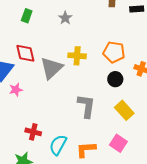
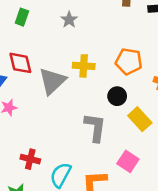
black circle: (115, 79) -> (117, 96), moved
yellow rectangle: (124, 110) -> (140, 119), moved
pink square: (118, 143) -> (128, 161), moved

